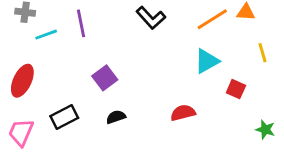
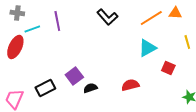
purple square: (105, 78) -> (74, 76), moved
red ellipse: (22, 81) -> (15, 47), moved
black semicircle: (116, 117) -> (90, 88), moved

